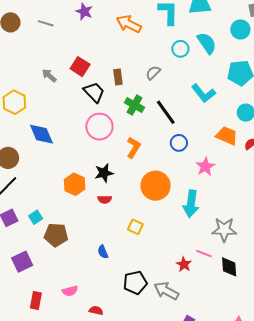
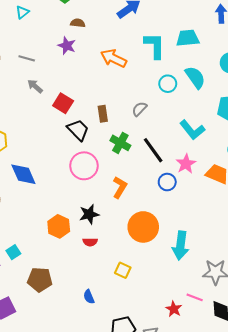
gray arrow: (49, 76) -> (35, 86), moved
pink star: (205, 167) -> (186, 164), moved
cyan square: (36, 217) -> (13, 252), moved

